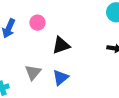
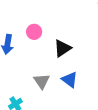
blue triangle: (61, 77) -> (70, 80), turned -30

